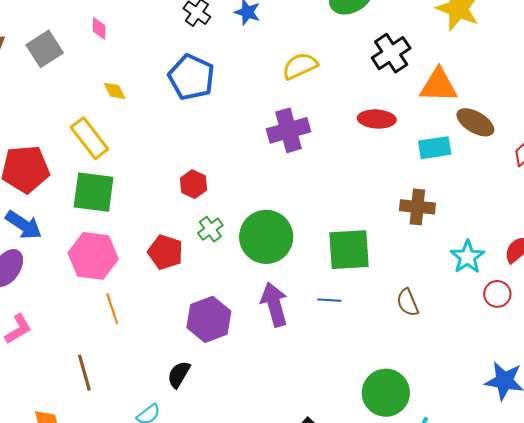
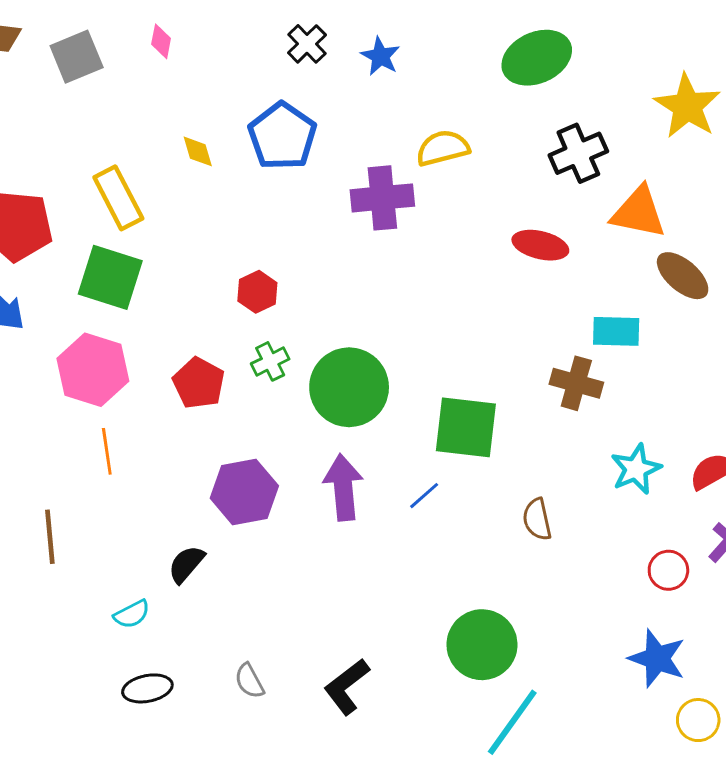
yellow diamond: (115, 91) -> (198, 151), moved
purple cross: (288, 130) -> (382, 198), moved
cyan rectangle: (435, 148) -> (616, 331), moved
red circle: (497, 294) -> (668, 570), moved
blue line: (329, 300) -> (424, 496), turned -55

